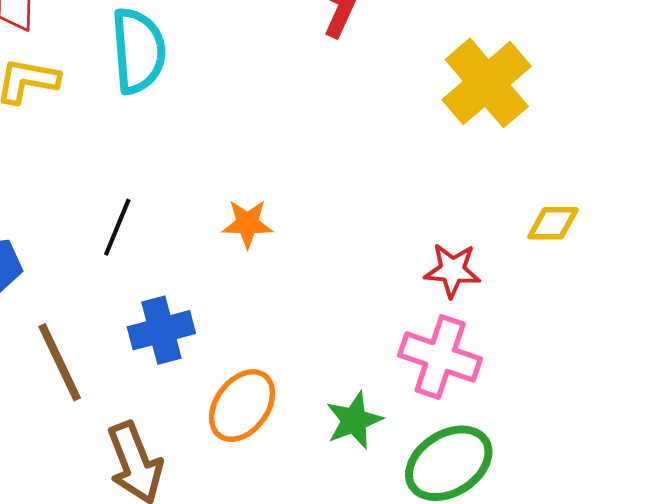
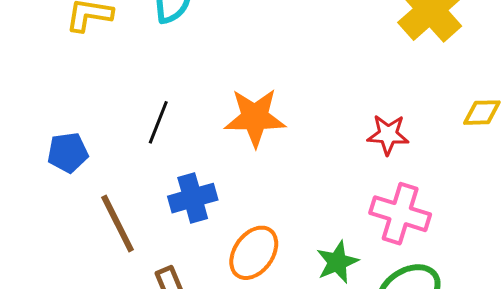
orange star: (247, 224) -> (255, 118), size x1.6
red star: (452, 270) -> (388, 135), moved

